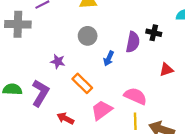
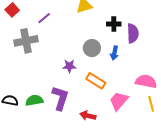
black cross: (154, 33) -> (114, 24), moved
gray circle: (88, 36) -> (92, 48), moved

